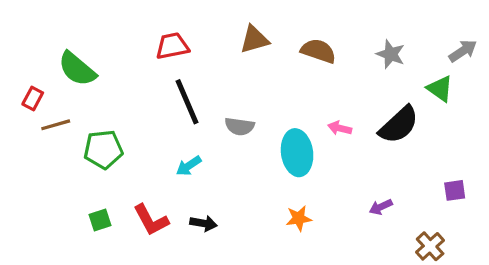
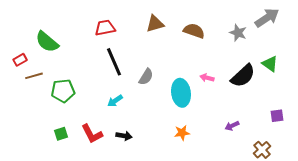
gray arrow: (463, 51) -> (267, 18), moved, size x1.4
green triangle: (440, 89) -> (270, 64), moved
red rectangle: (33, 99) -> (20, 60), turned 32
gray semicircle: (240, 126) -> (146, 77), turned -66

